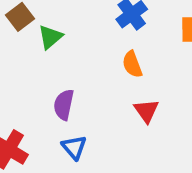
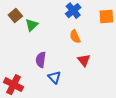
blue triangle: (74, 147) -> (54, 77), moved

